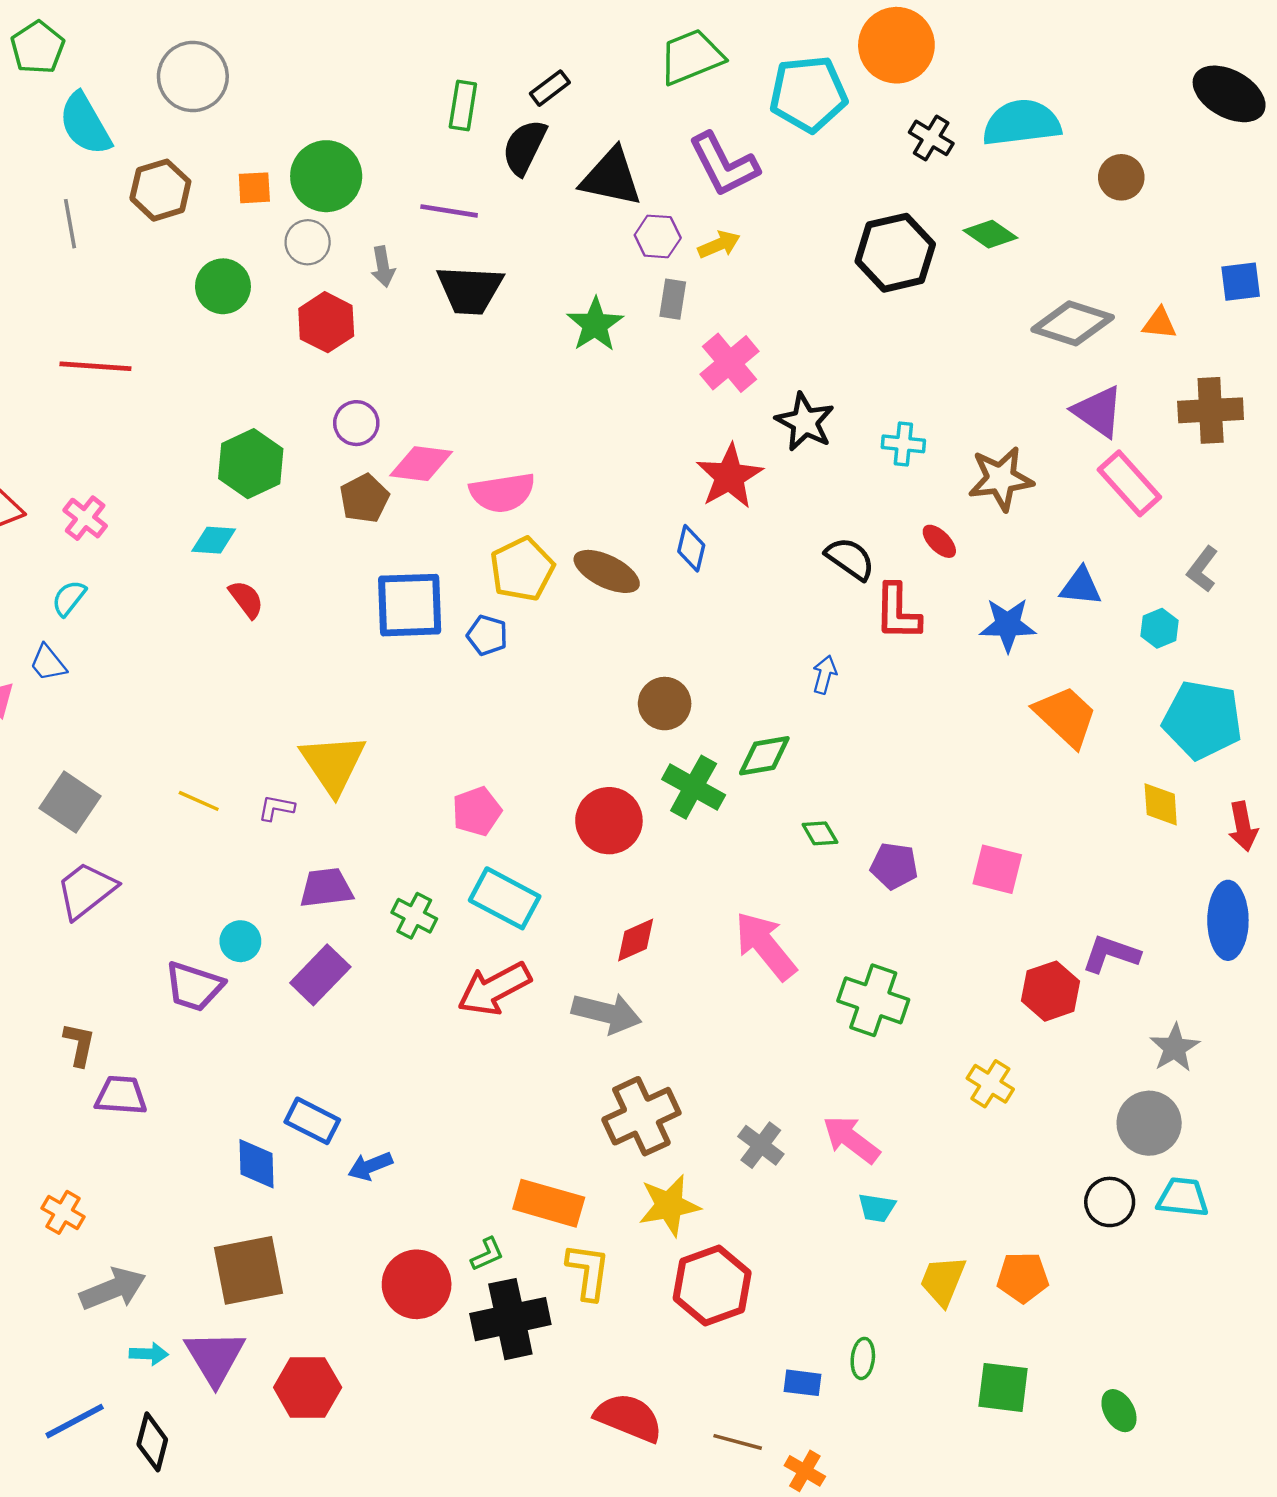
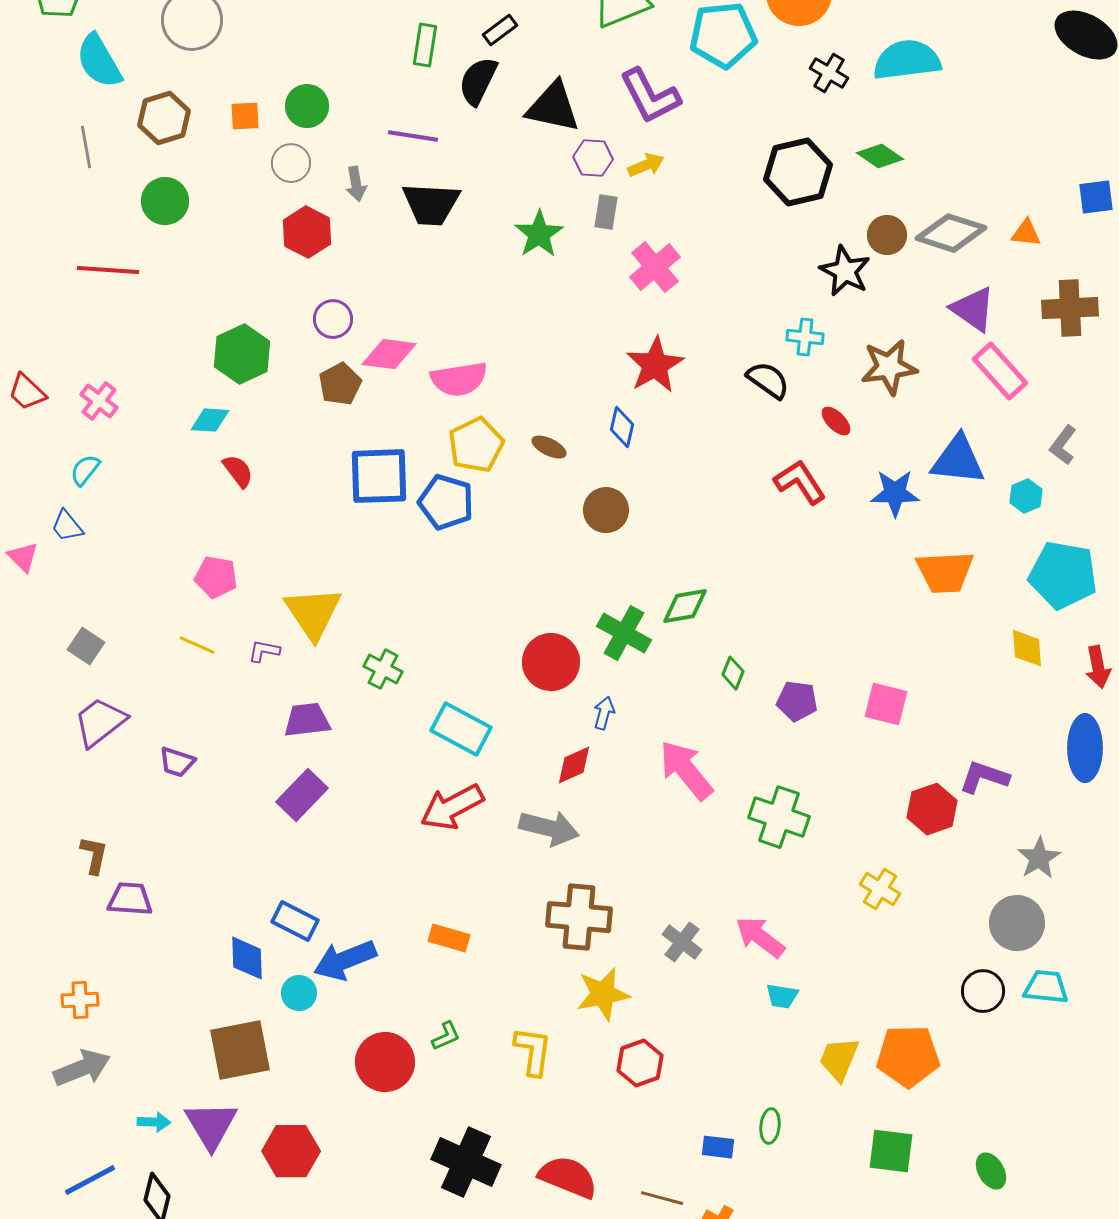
green circle: (326, 176) -> (307, 106), size x0.7
brown circle: (1121, 177) -> (887, 235), moved
green circle: (223, 286) -> (165, 201), moved
black star: (805, 422) -> (845, 271), moved
black semicircle: (850, 559) -> (768, 380), moved
brown ellipse: (607, 571) -> (549, 447), size x0.6
blue triangle: (1081, 587) -> (958, 460), size x1.5
red L-shape: (898, 612) -> (800, 482), turned 146
blue pentagon: (487, 635) -> (446, 502), size x1.6
blue arrow: (825, 675) -> (604, 713), moved
brown circle: (665, 704) -> (606, 510), moved
orange trapezoid: (1066, 716) -> (945, 572), turned 134
gray square: (70, 802) -> (86, 646), size x0.7
pink pentagon: (477, 811) -> (216, 577), moved, turned 30
green diamond: (820, 833) -> (733, 673), turned 52
green cross: (414, 916) -> (383, 669), moved
cyan circle: (240, 941) -> (299, 993), moved
purple trapezoid: (194, 986) -> (177, 762), moved, size x0.7
brown cross: (641, 1116) -> (579, 917), turned 30
blue arrow: (370, 1166) -> (345, 960), size x1.6
orange rectangle: (549, 1203) -> (449, 938), moved, size x0.7
orange cross: (63, 1212) -> (80, 1000), turned -33
orange pentagon: (1023, 1277) -> (908, 1056), size x1.4
red hexagon: (712, 1285) -> (640, 1063), size x0.7
gray arrow: (113, 1289) -> (82, 1068), moved
black cross: (510, 1319) -> (466, 1162), moved, turned 36

